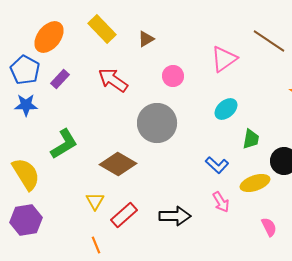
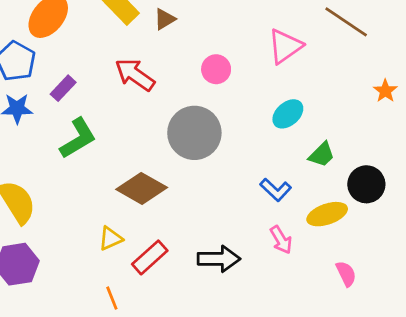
brown triangle: (146, 39) -> (165, 19), moved
purple rectangle: (60, 79) -> (63, 88), moved
green trapezoid: (251, 139) -> (322, 155), turned 35
green L-shape: (64, 144) -> (78, 138), moved
yellow triangle: (95, 201) -> (110, 238), turned 36

